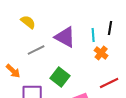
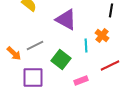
cyan line: (93, 35) -> (86, 45), moved
gray line: (36, 50) -> (35, 45), moved

